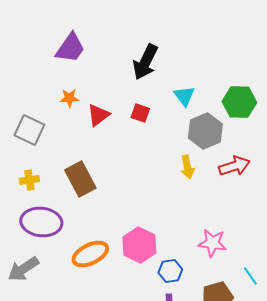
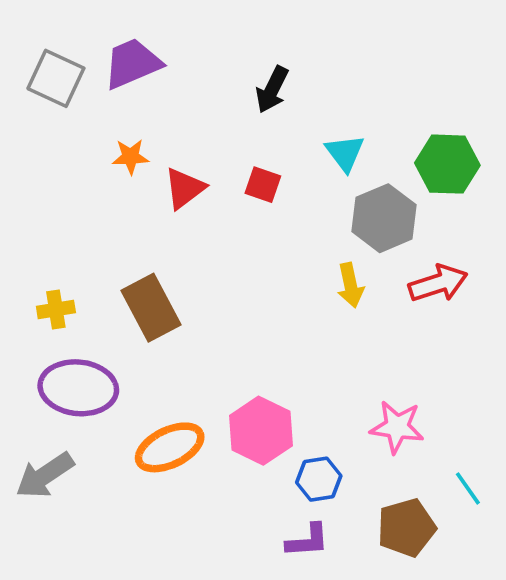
purple trapezoid: (70, 48) -> (132, 63), turned -148
black arrow: (145, 62) -> (272, 90), size x0.7
gray square: (29, 130) -> (56, 78), moved

